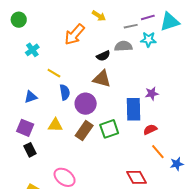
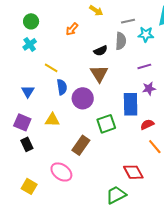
purple line: (148, 17) -> (144, 66), moved
green circle: (19, 20) -> (31, 21), moved
orange arrow: (75, 34) -> (72, 29), size x0.6
gray semicircle: (123, 46) -> (121, 41), turned 96
brown triangle: (102, 79) -> (99, 74), turned 42
blue triangle: (31, 97) -> (28, 91), turned -40
brown rectangle: (84, 131) -> (81, 145), moved

